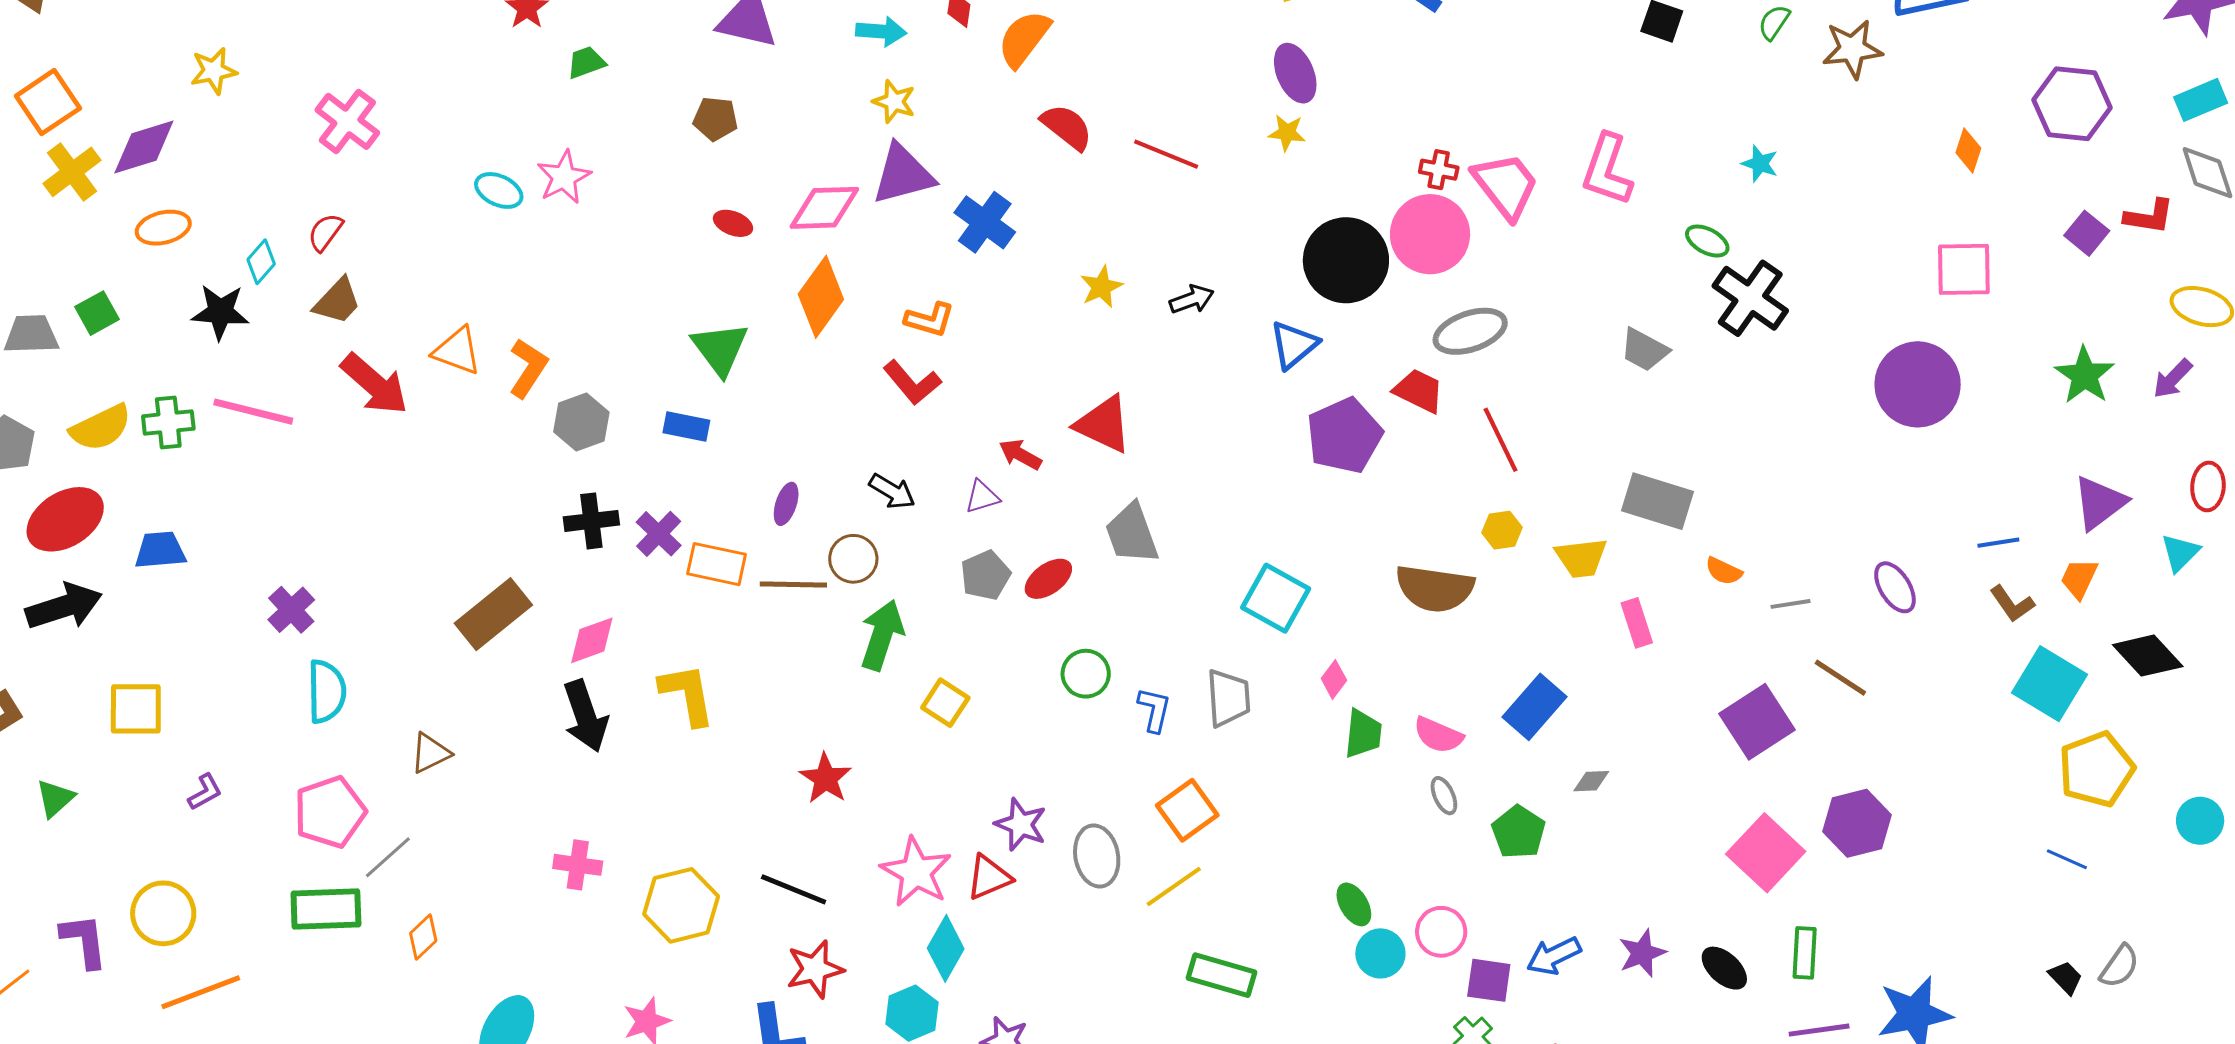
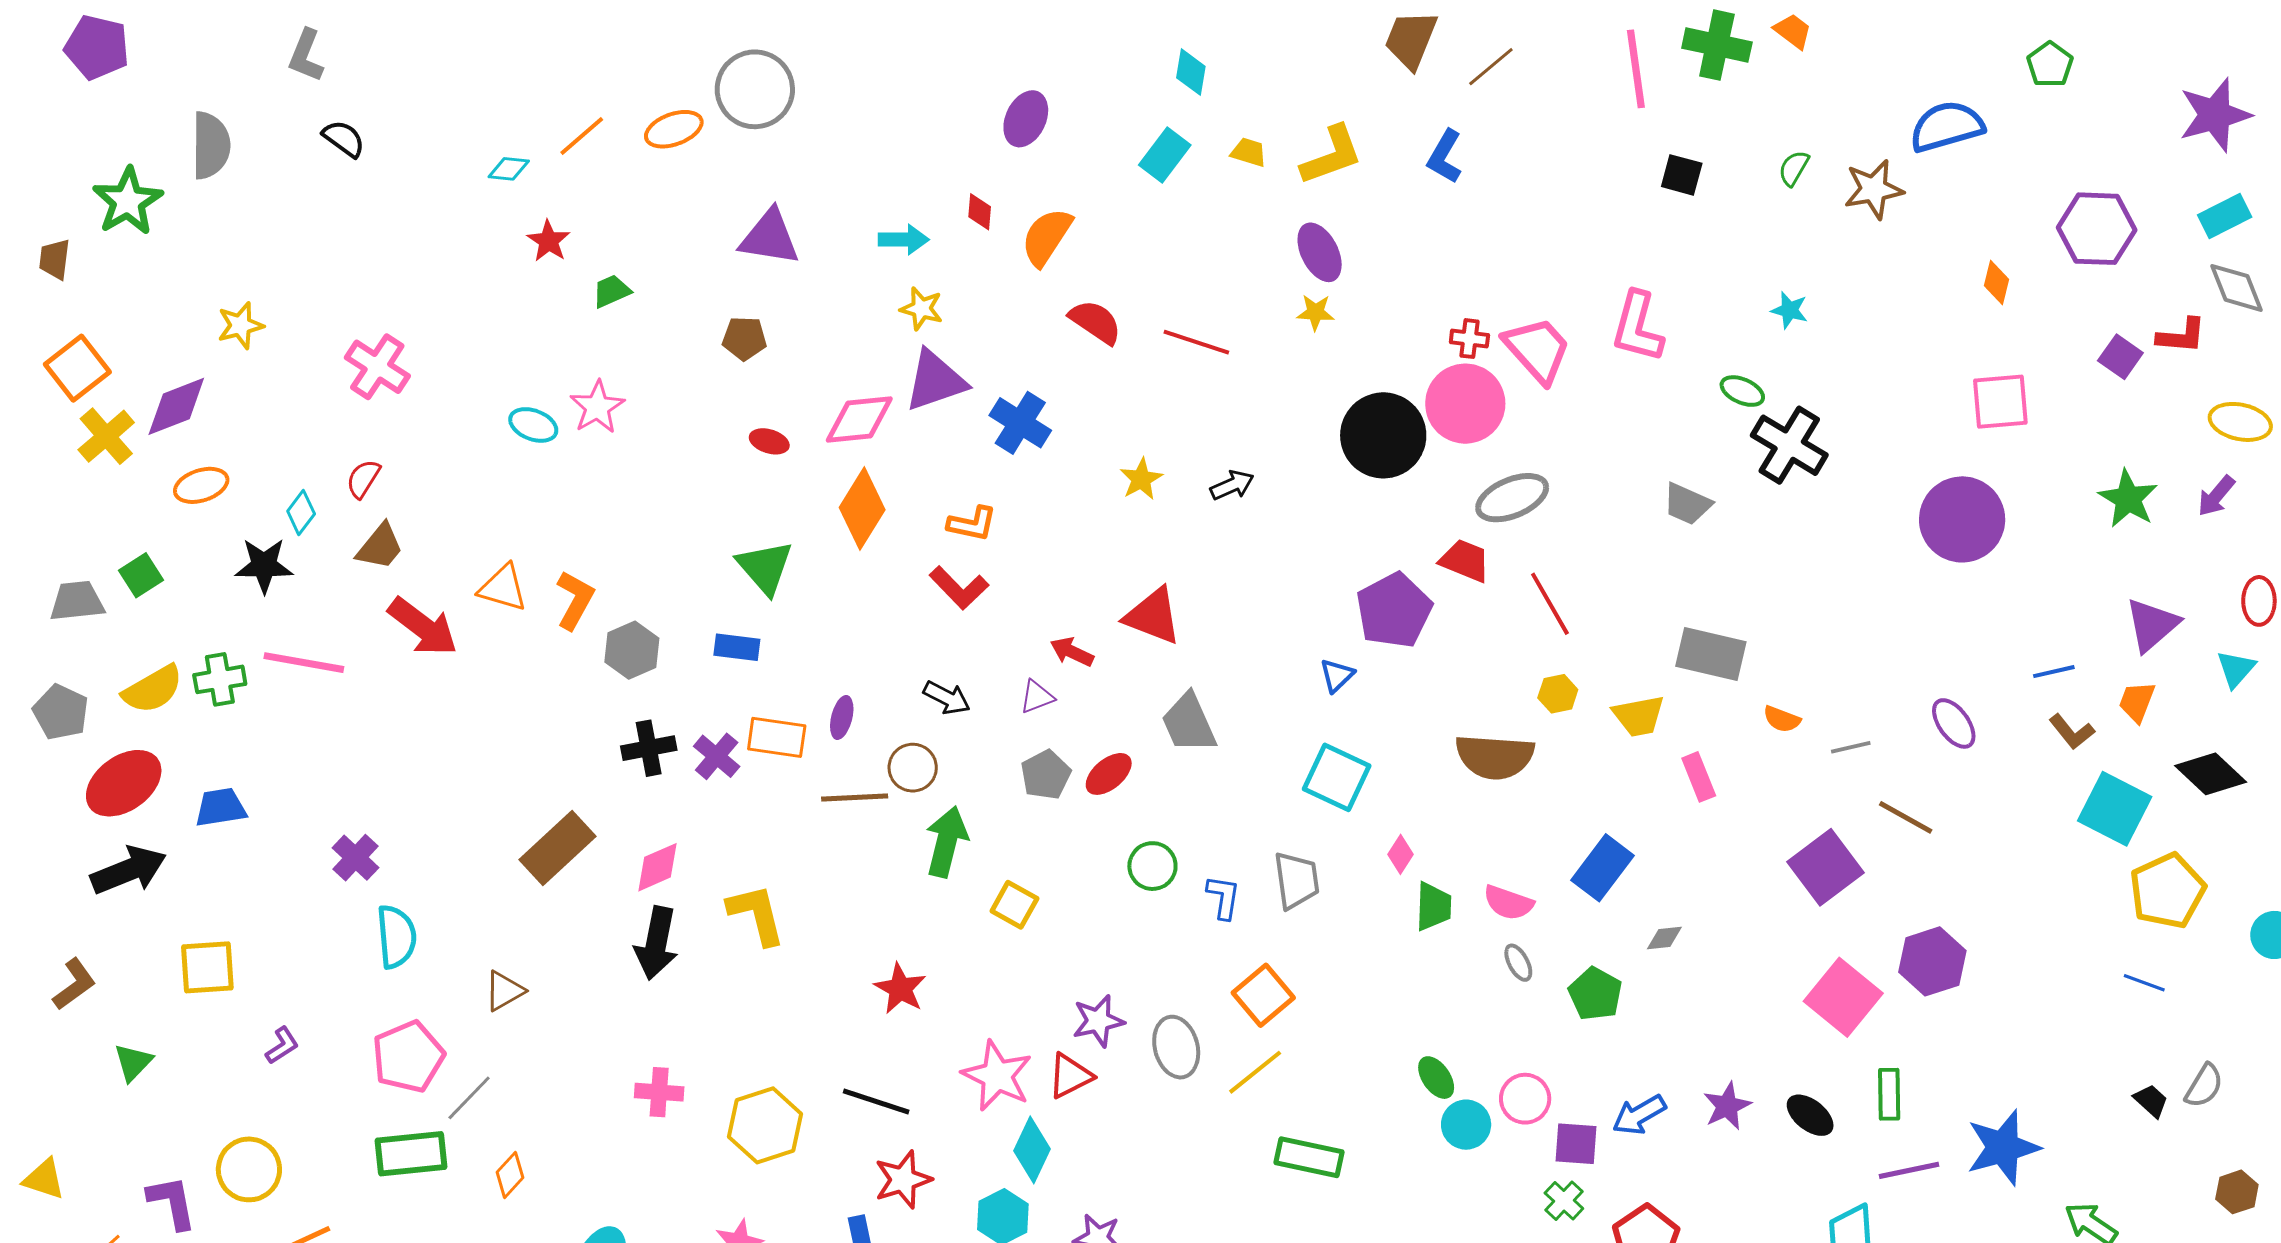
blue triangle: (1294, 345) -> (1337, 675), moved, size x0.7
orange rectangle: (717, 564) -> (777, 737), moved
black arrow: (585, 716) -> (656, 943), turned 34
purple star: (1021, 824) -> (1098, 1021), turned -30

